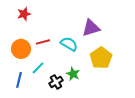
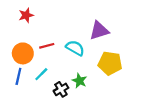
yellow pentagon: (101, 58) -> (110, 63), turned -30
blue line: (19, 80) -> (18, 76), moved

